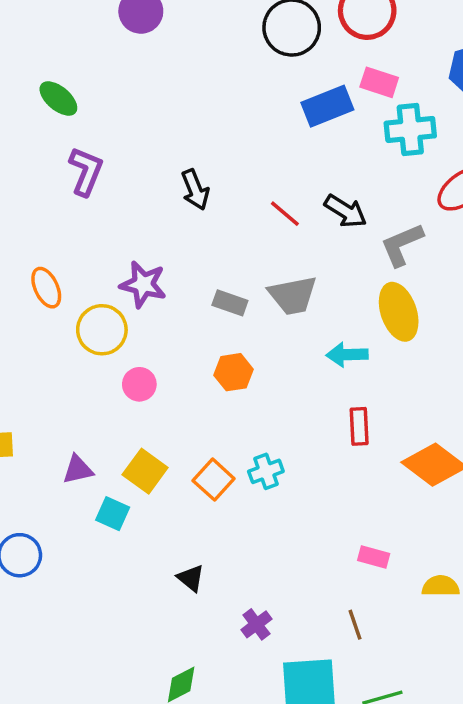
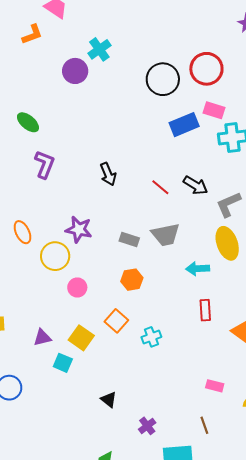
orange square: (214, 480) -> (116, 321), moved

